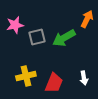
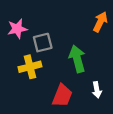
green arrow: (64, 38) -> (77, 59), moved, turned 105
yellow cross: (26, 76) -> (30, 67), moved

